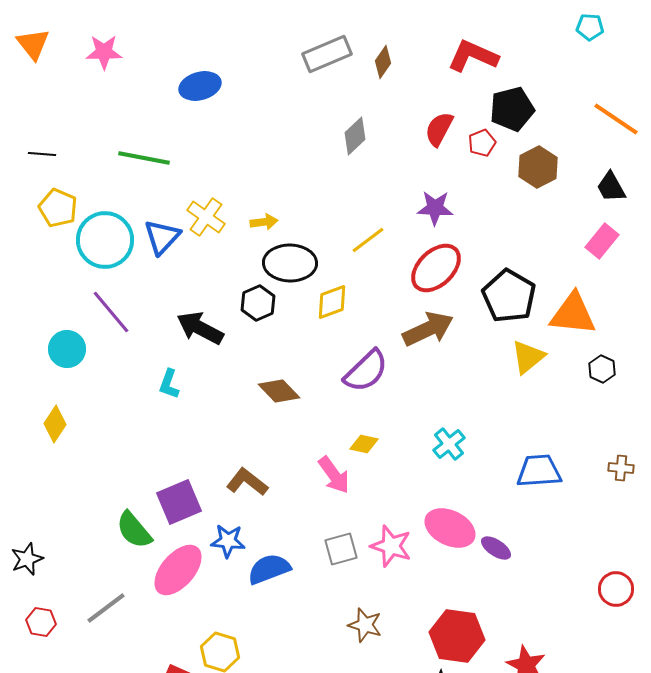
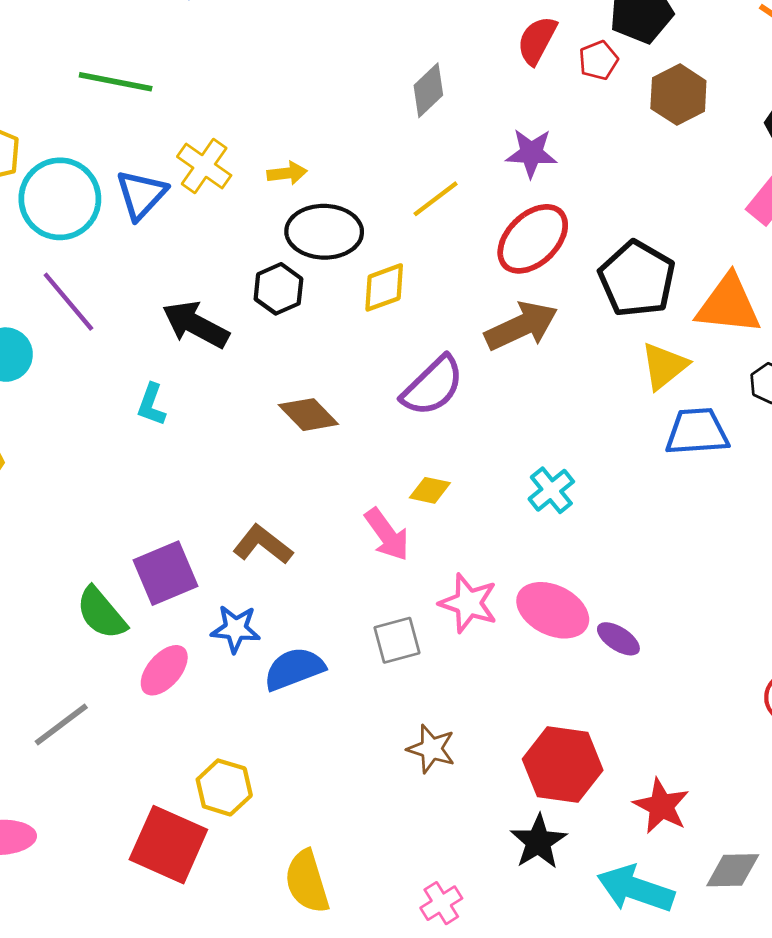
gray diamond: (355, 136) -> (428, 90), moved
blue trapezoid: (539, 471) -> (697, 432), moved
pink star: (391, 546) -> (468, 603), moved
pink ellipse: (178, 570) -> (164, 670), size x0.7

